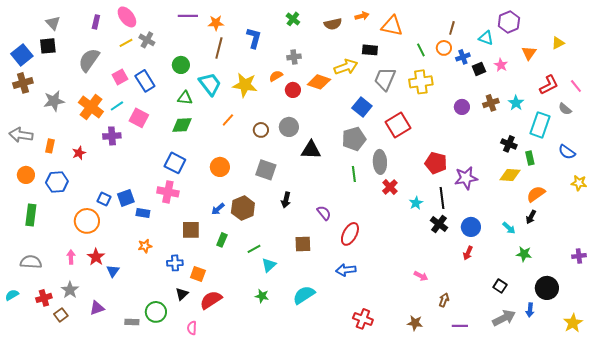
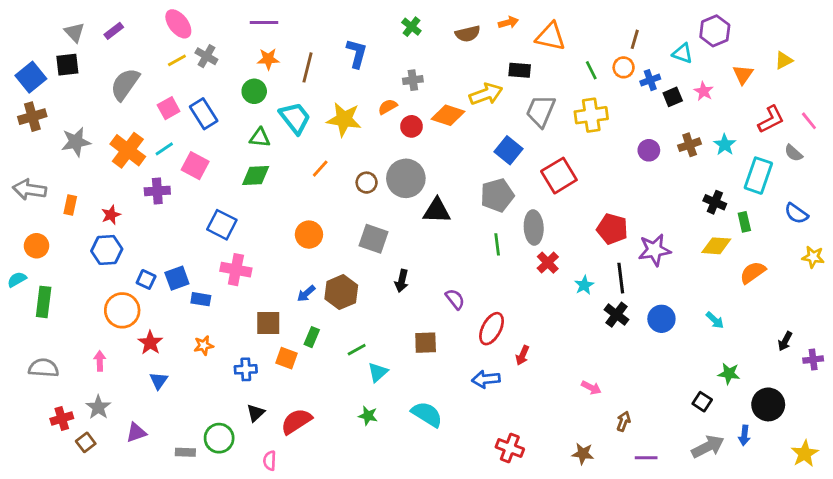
purple rectangle: (96, 22) -> (114, 31), moved, turned 40
orange star: (216, 23) -> (268, 59), moved
gray circle: (289, 127) -> (406, 178), size x1.4
blue square: (175, 163) -> (222, 225), moved
blue hexagon: (57, 182) -> (107, 250), moved
black arrow: (531, 217) -> (785, 341), moved
red arrow: (468, 253) -> (522, 355), moved
green star: (524, 254) -> (729, 374), moved
red star: (96, 257) -> (150, 343), moved
orange square: (198, 274) -> (286, 358), moved
cyan semicircle: (12, 295) -> (17, 279), moved
cyan semicircle: (304, 295) -> (427, 414), turned 65

